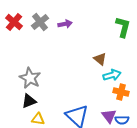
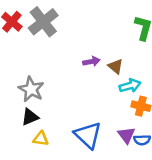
gray cross: (40, 22) -> (43, 22), size x1.4
purple arrow: (65, 24) -> (91, 62), moved

